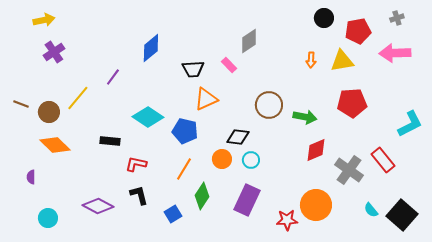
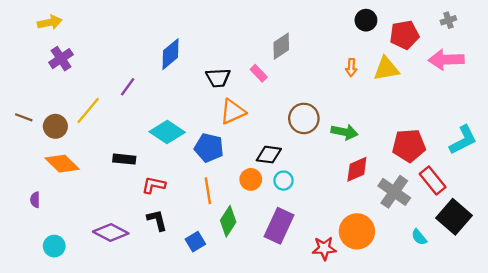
red pentagon: (352, 103) -> (409, 146), moved
orange line: (184, 169) -> (208, 191), turned -40
black square: (402, 215) -> (454, 217), moved

